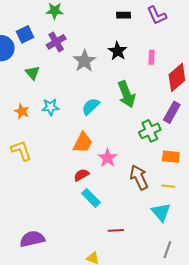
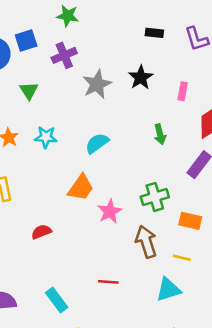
green arrow: (126, 94) -> (160, 134), moved, size x0.6
green cross: (150, 131) -> (155, 197), moved
red semicircle: (81, 175) -> (41, 232), moved
cyan rectangle: (91, 198) -> (57, 300), moved
cyan triangle: (161, 212) -> (168, 290), turned 45
red line: (116, 230) -> (108, 282), moved

